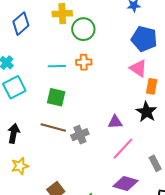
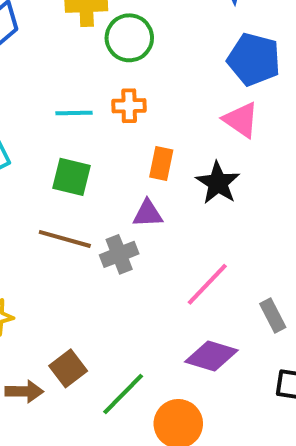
orange rectangle: (152, 86) -> (161, 164), moved
black star: (146, 112) -> (218, 183), moved
purple triangle: (115, 122) -> (148, 214), moved

